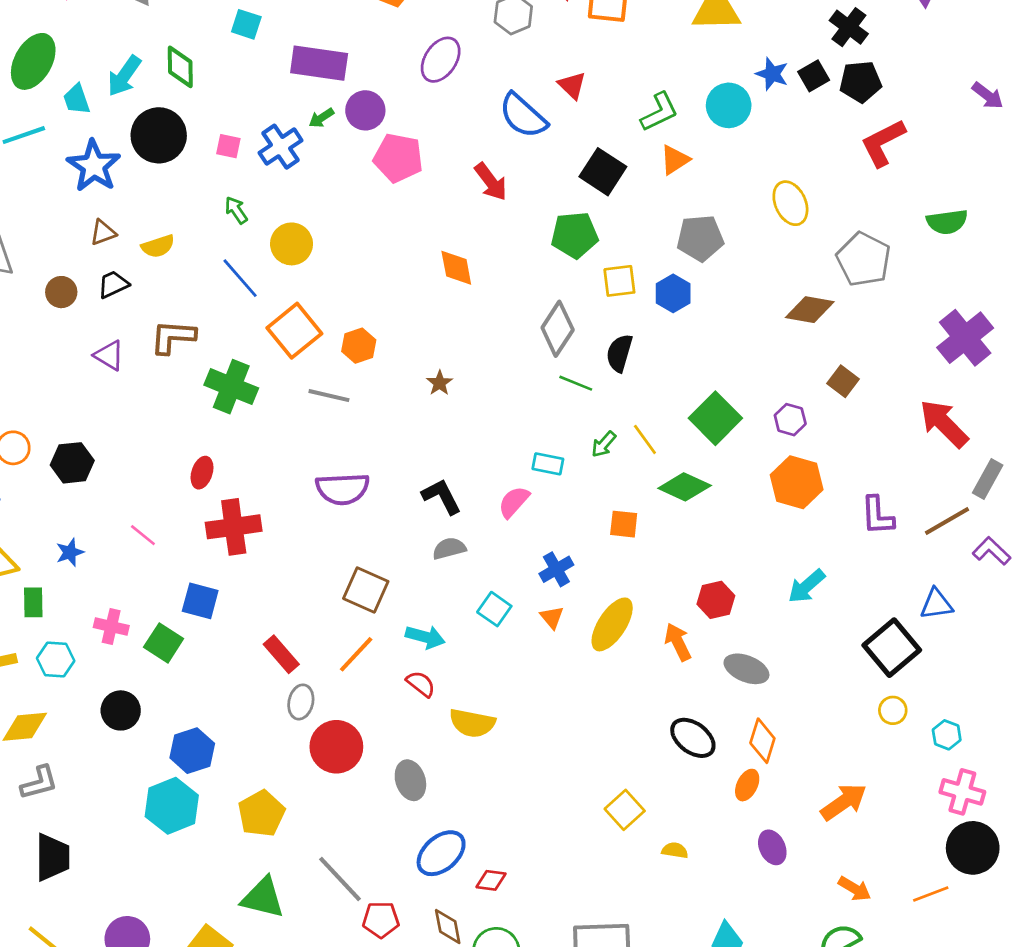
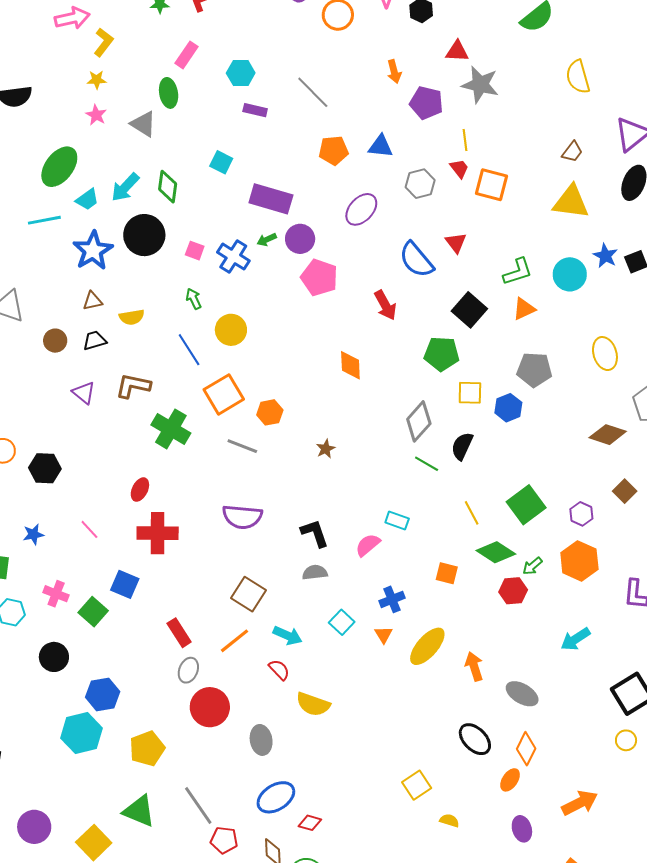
cyan trapezoid: (77, 99) -> (87, 200), turned -115
blue cross: (280, 147) -> (233, 257), turned -32
green arrow: (604, 444) -> (532, 566), moved
red hexagon: (716, 600) -> (513, 591), moved

